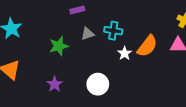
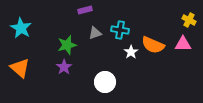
orange semicircle: (147, 46) -> (153, 45), turned 75
purple star: (55, 84) -> (64, 67), moved

